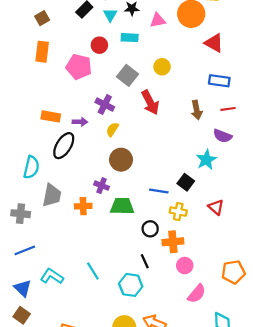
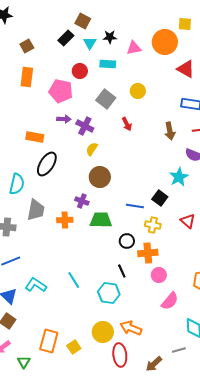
red arrow: (150, 102) -> (127, 124), size x0.6
purple arrow: (80, 122) -> (64, 119), moved

